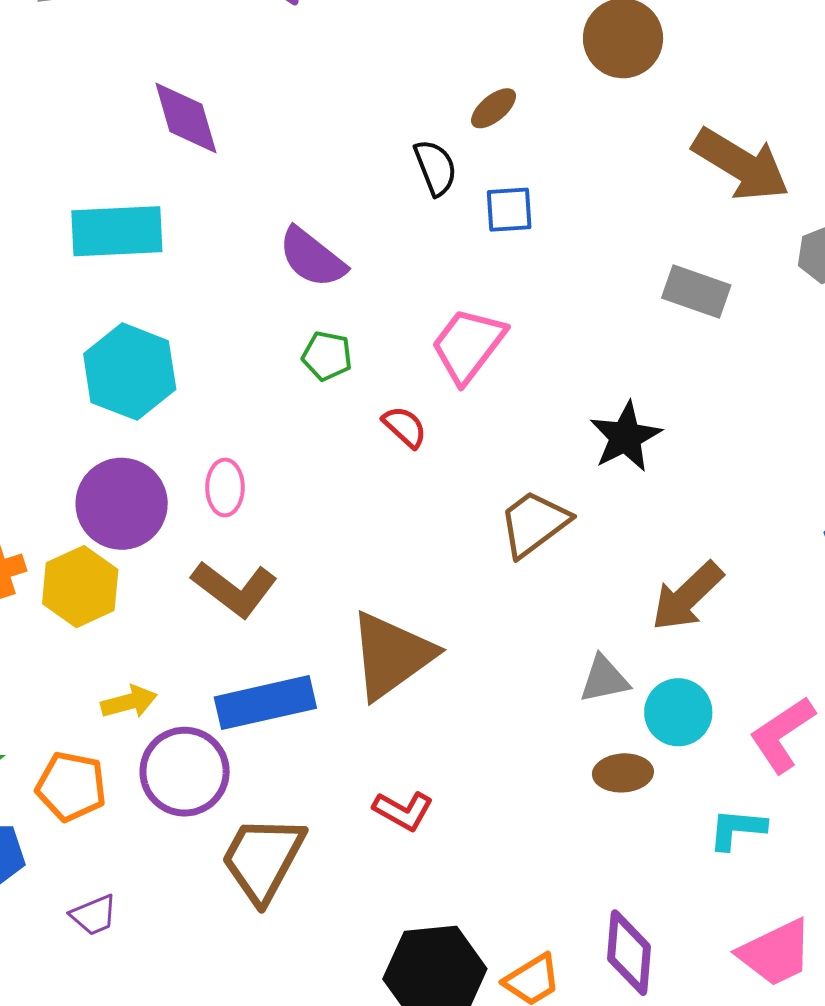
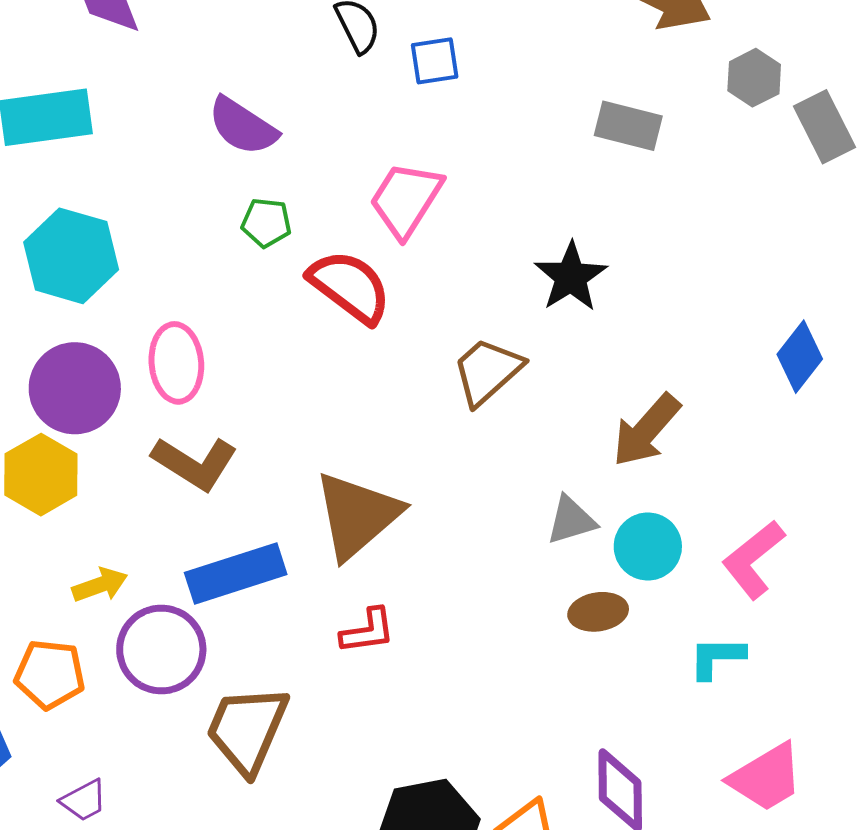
red semicircle: (405, 427) -> (350, 286), size x1.8
pink ellipse: (225, 487) -> (176, 363), size x1.4
red L-shape: (403, 811) -> (368, 631), moved, turned -32

